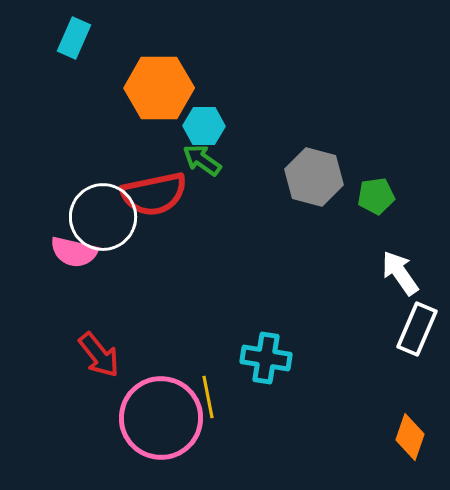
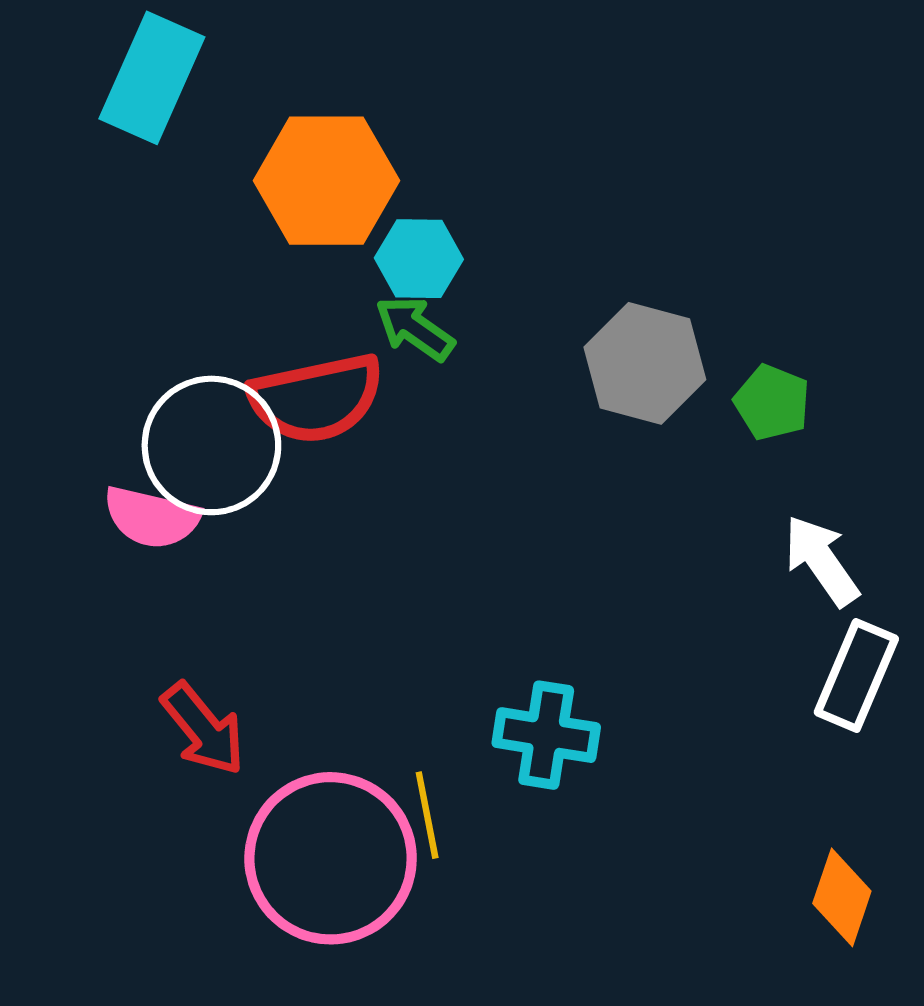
cyan rectangle: (74, 38) -> (152, 78), size x1.5
green pentagon: (376, 196) -> (772, 402), turned 30

